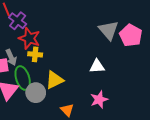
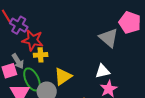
gray triangle: (109, 30) -> (109, 38), moved
white triangle: (97, 66) -> (103, 71), moved

